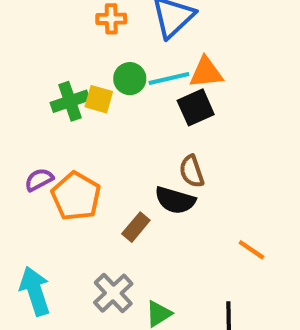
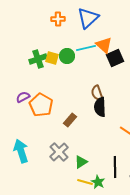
orange triangle: (206, 72) -> (104, 45), turned 48
green circle: (130, 79) -> (67, 56), moved
black square: (196, 107) -> (115, 58), moved
black semicircle: (175, 200) -> (100, 107), moved, turned 72

